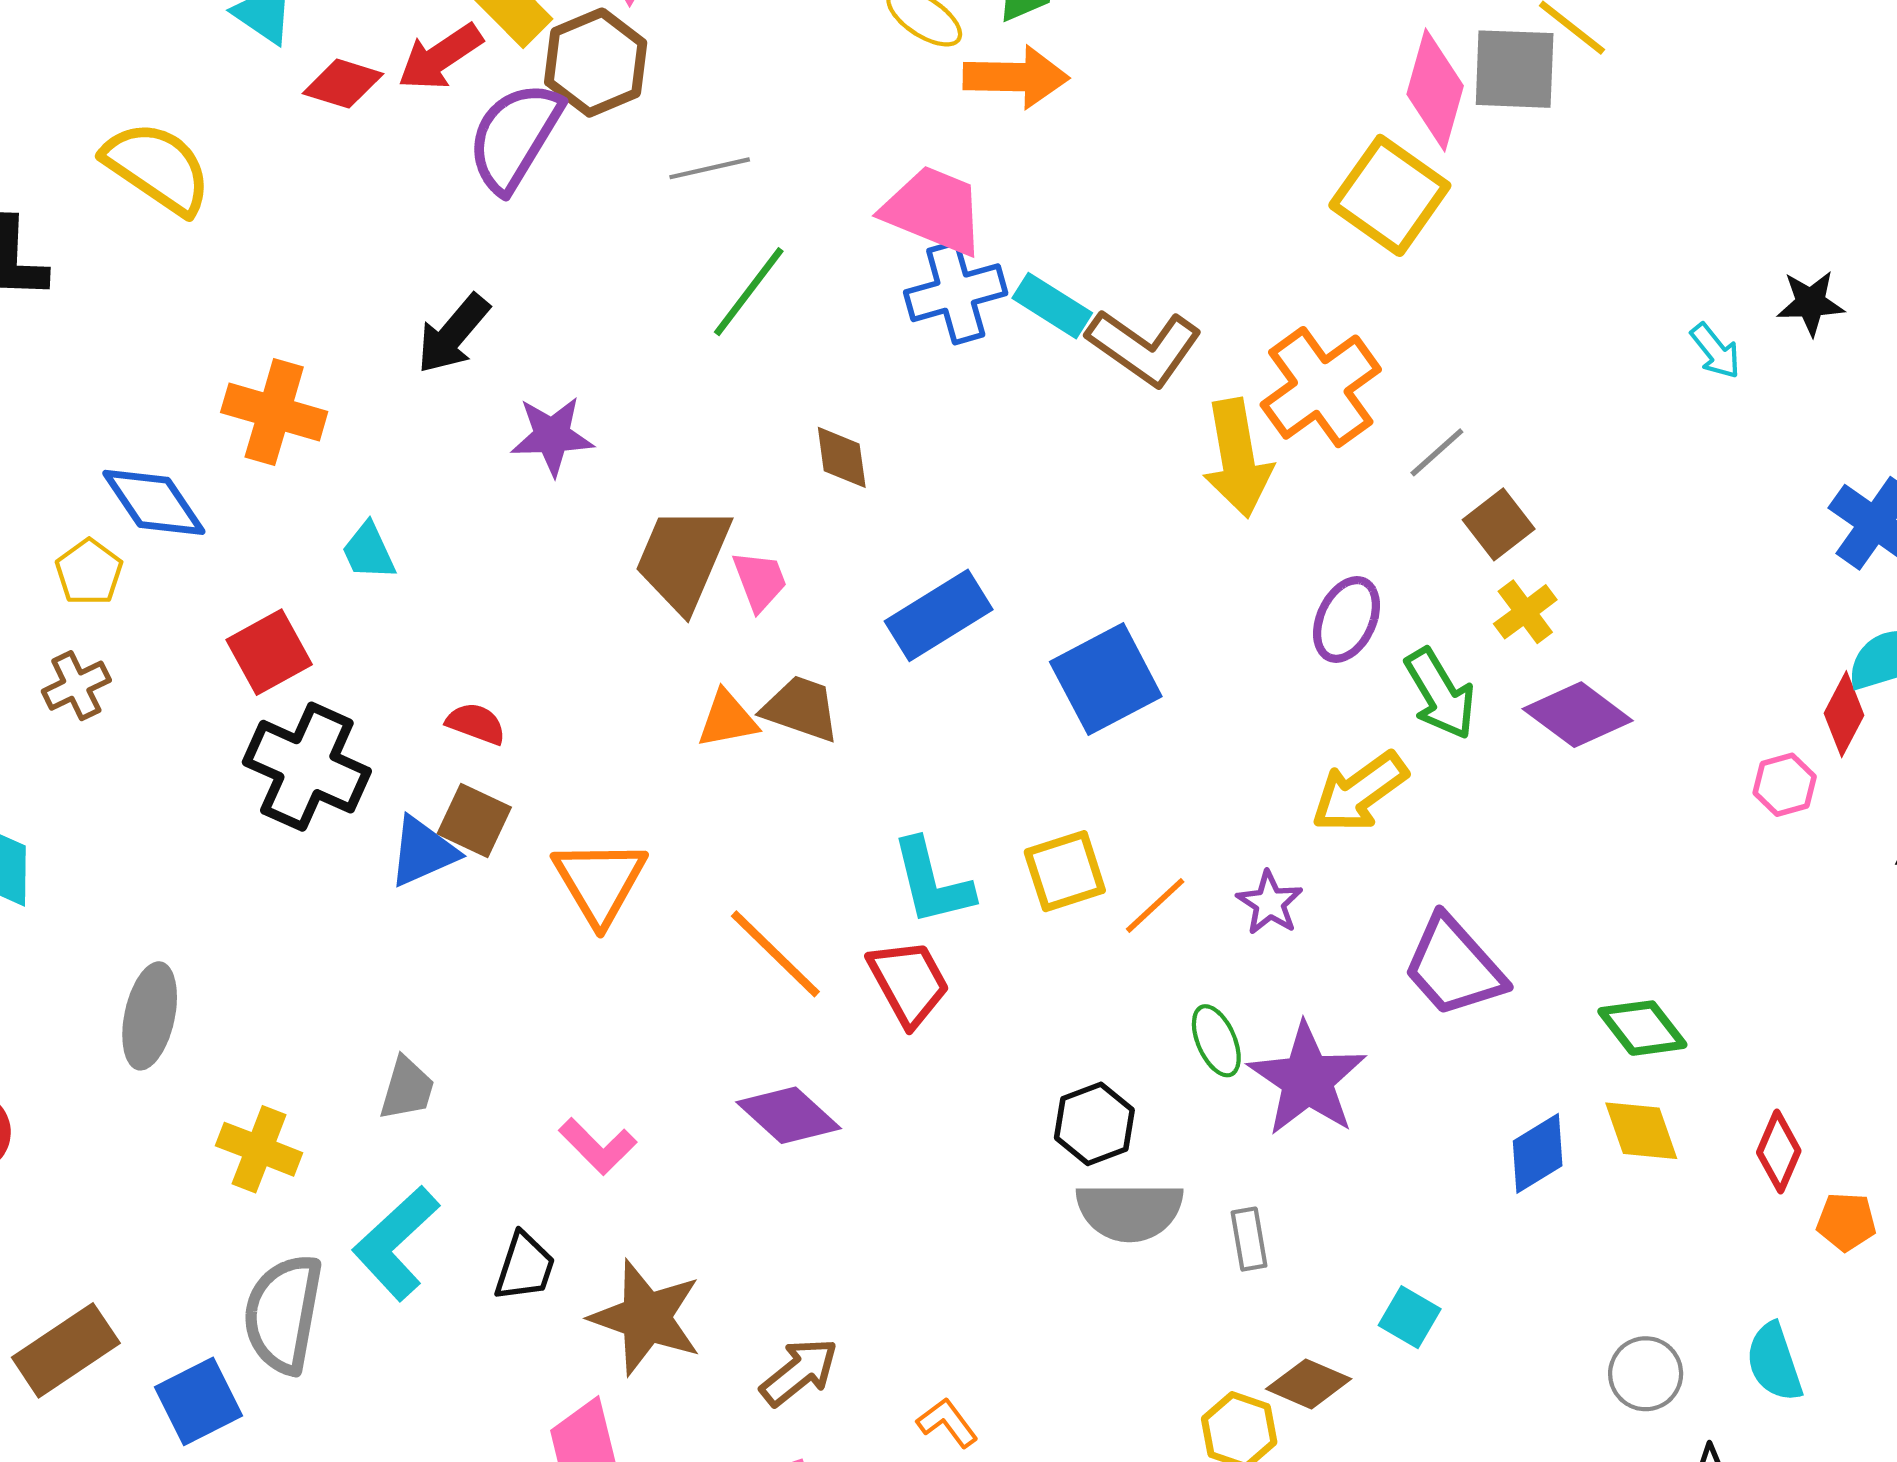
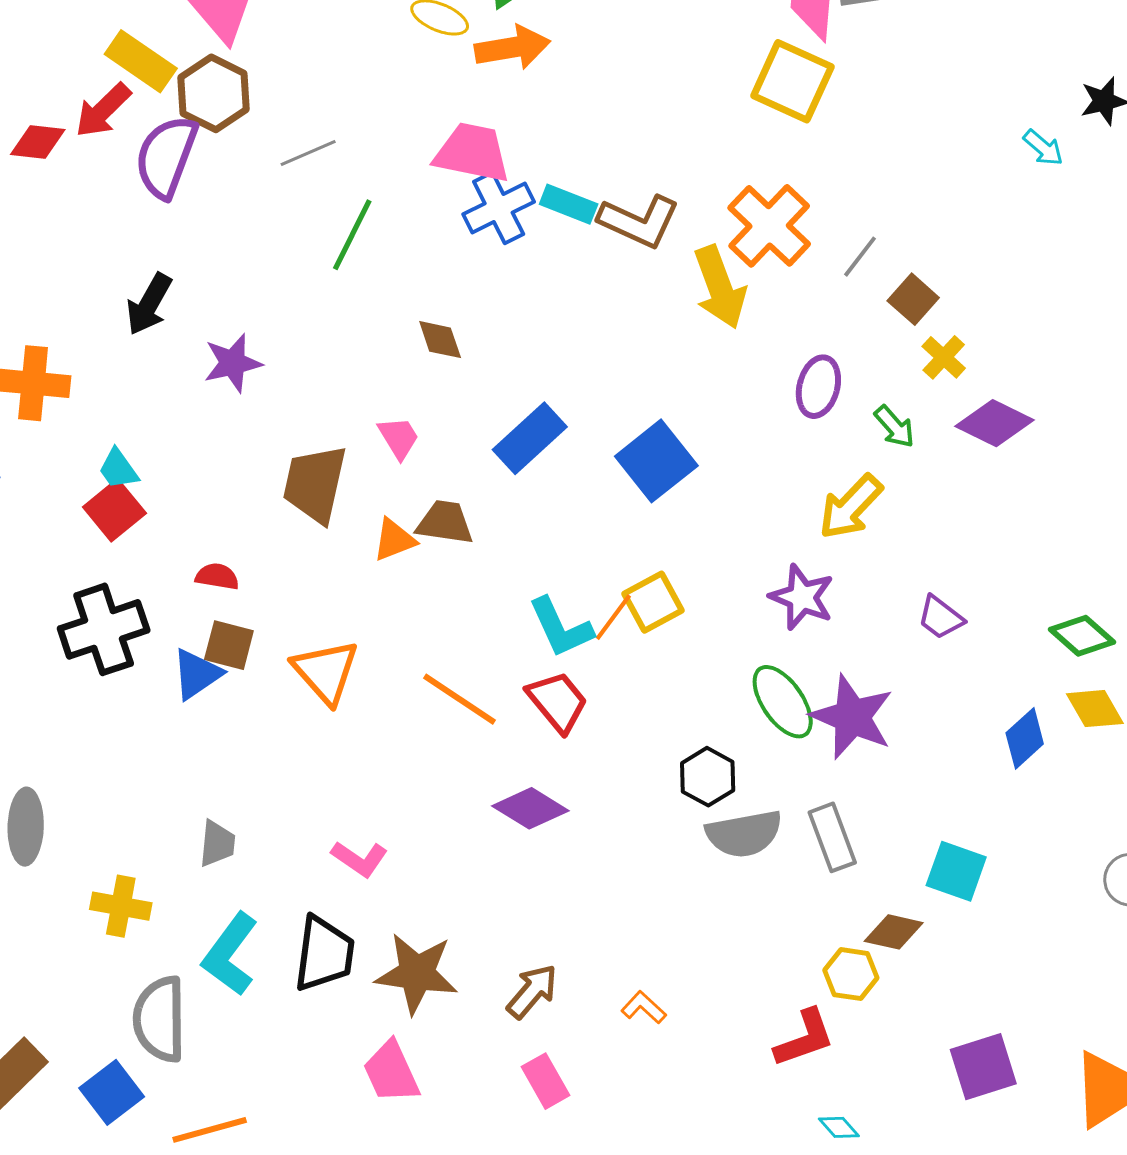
brown trapezoid: (683, 558) -> (315, 484), moved
red square: (269, 652) -> (114, 510), moved
green arrow: (1440, 694) -> (894, 427), size x0.7
black cross: (307, 767) -> (104, 629), turned -32
purple star: (1270, 903) -> (802, 597), size x1.4
orange line: (1155, 905) -> (613, 617), moved
purple trapezoid: (1454, 967) -> (940, 618), size x0.6
green ellipse: (1216, 1041) -> (783, 702), size x1.5
purple diamond: (789, 1115) -> (530, 808), moved
gray rectangle: (1249, 1239) -> (832, 837), size x1.5
black trapezoid: (525, 1267) -> (324, 954), size x1.5
cyan square: (1410, 1317) -> (956, 871), size x1.4

